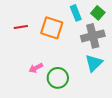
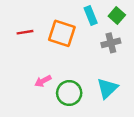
gray cross: (93, 36) -> (111, 43), size x0.7
cyan triangle: (94, 63) -> (107, 88), moved

